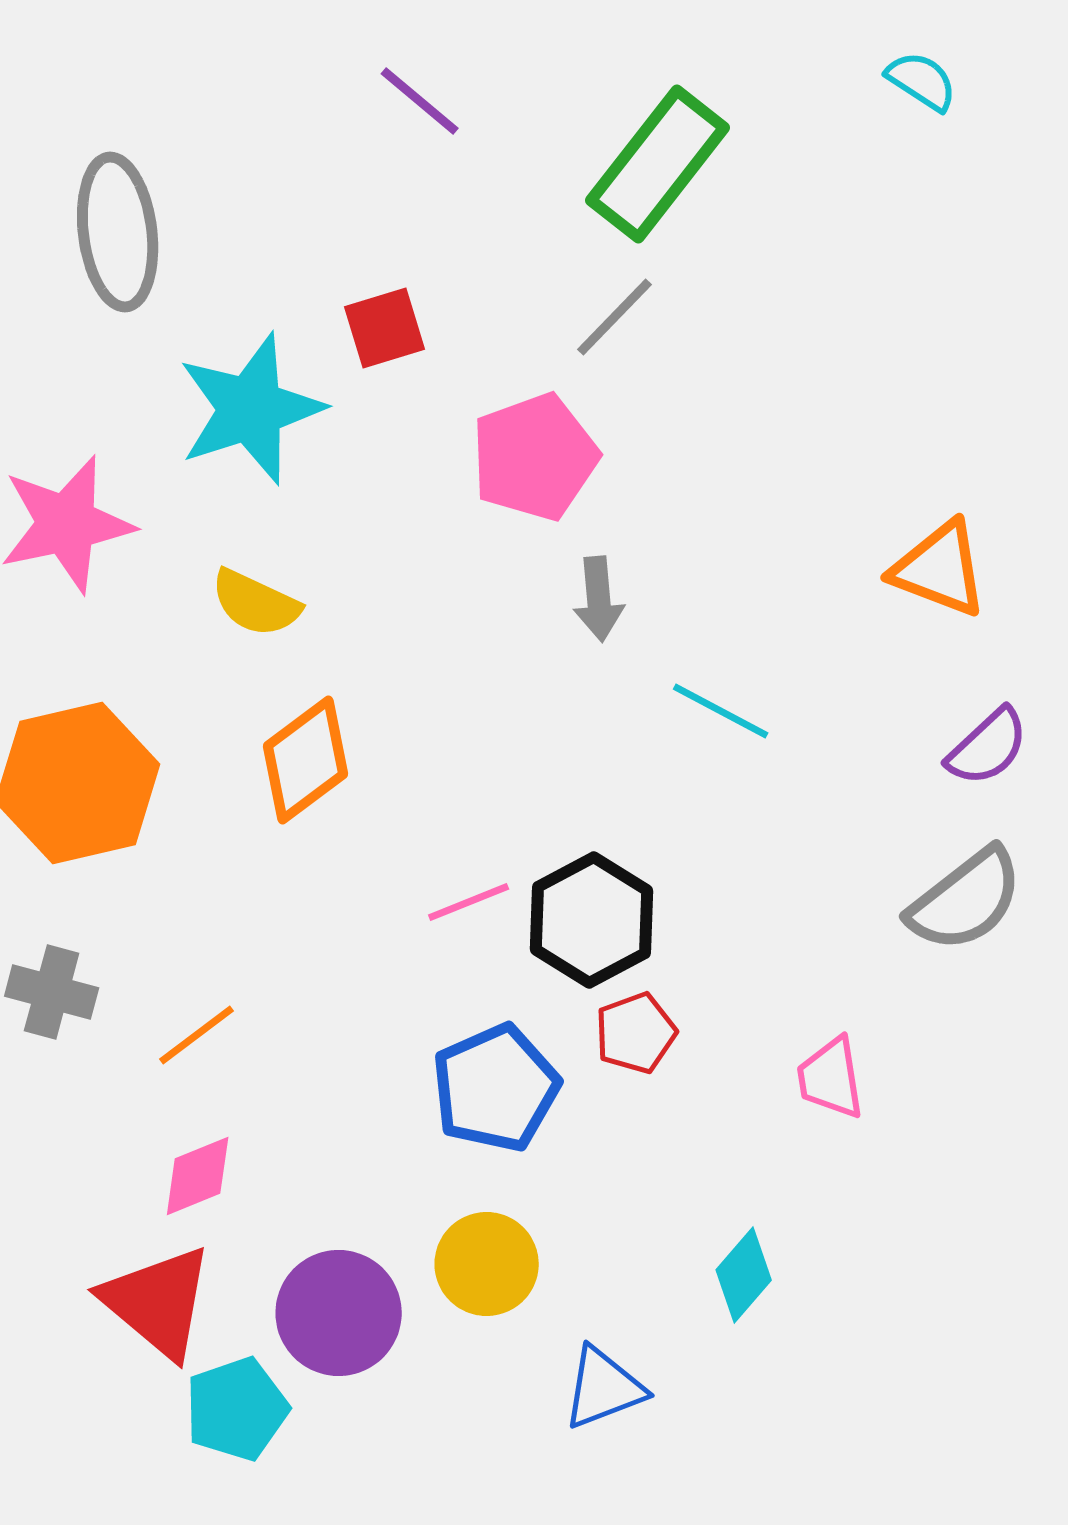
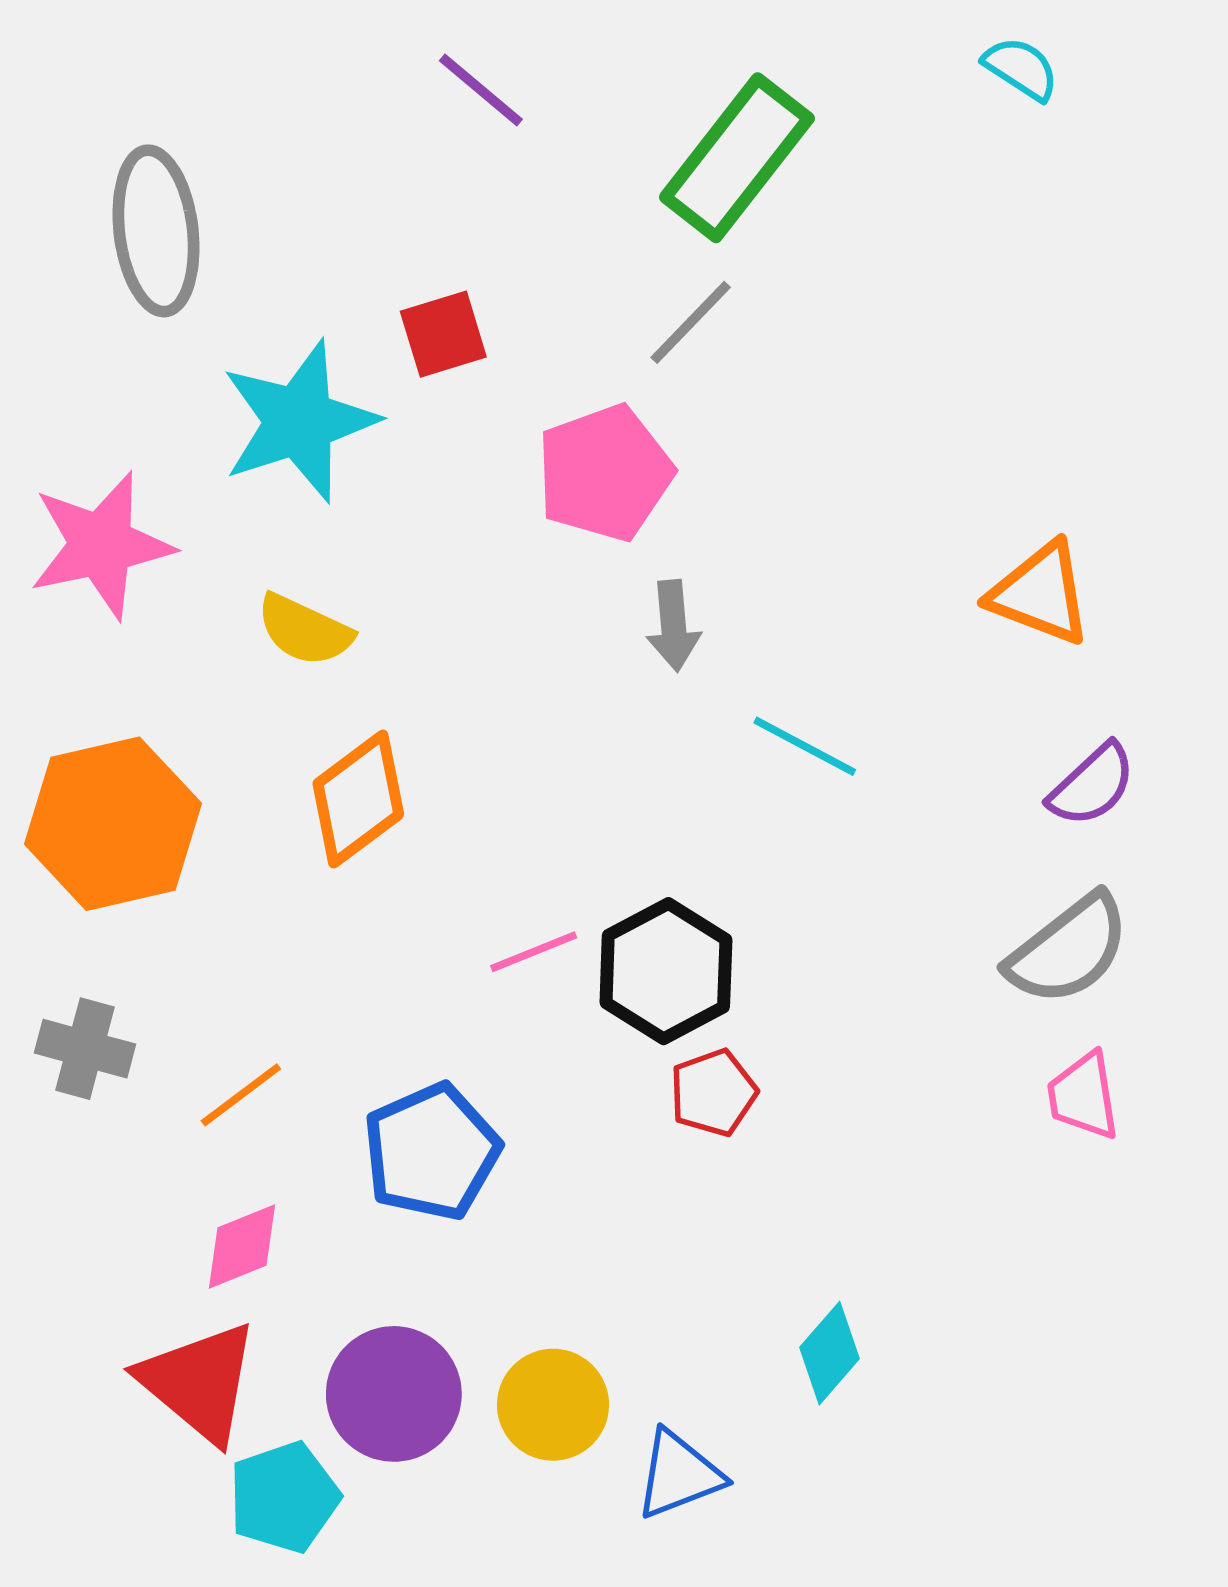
pink trapezoid: (831, 1078) -> (1083, 1096), moved
blue pentagon: (496, 1088) -> (431, 1152), moved
yellow circle: (487, 1264) -> (553, 1405), moved

